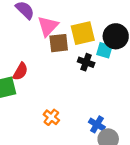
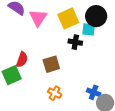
brown square: (59, 43) -> (51, 64), moved

